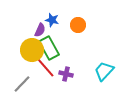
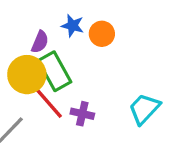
blue star: (52, 20) -> (73, 26), moved

